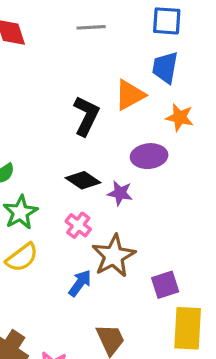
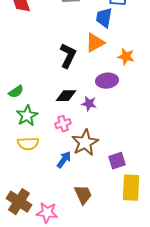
blue trapezoid: (165, 68) -> (104, 18), moved
black diamond: (83, 180) -> (66, 96), turned -35
pink cross: (78, 225) -> (63, 124), turned 35
yellow semicircle: (22, 257) -> (28, 144), turned 35

